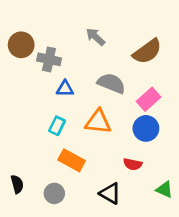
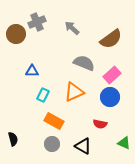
gray cross: (49, 59) -> (37, 22), moved, turned -36
blue triangle: (65, 89) -> (32, 71), moved
orange triangle: (98, 122) -> (74, 92), turned -30
gray circle: (54, 193) -> (52, 144), moved

